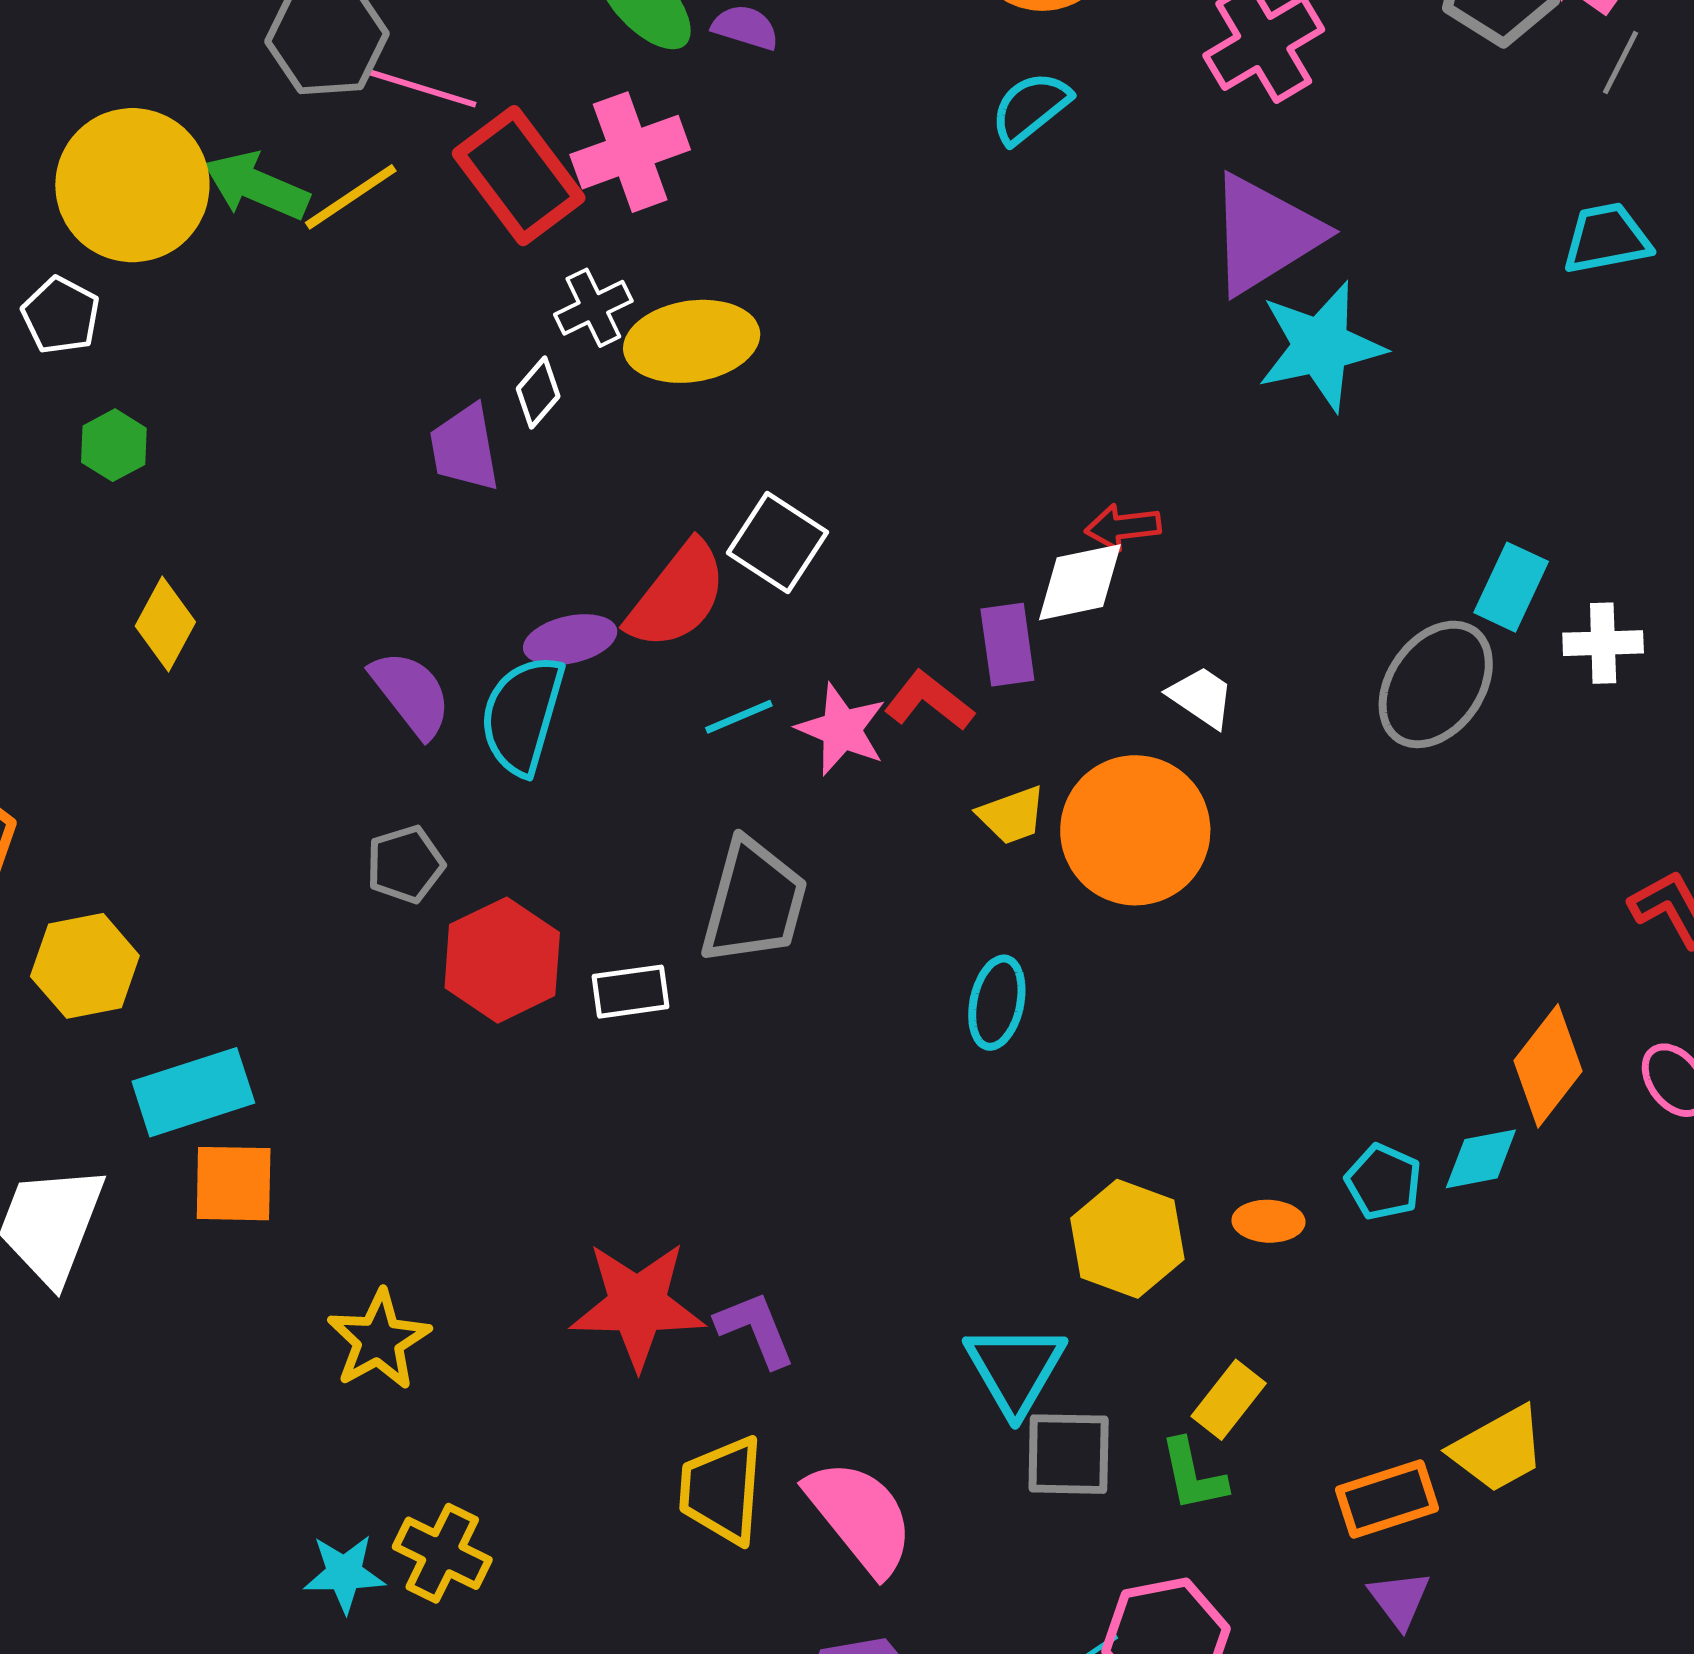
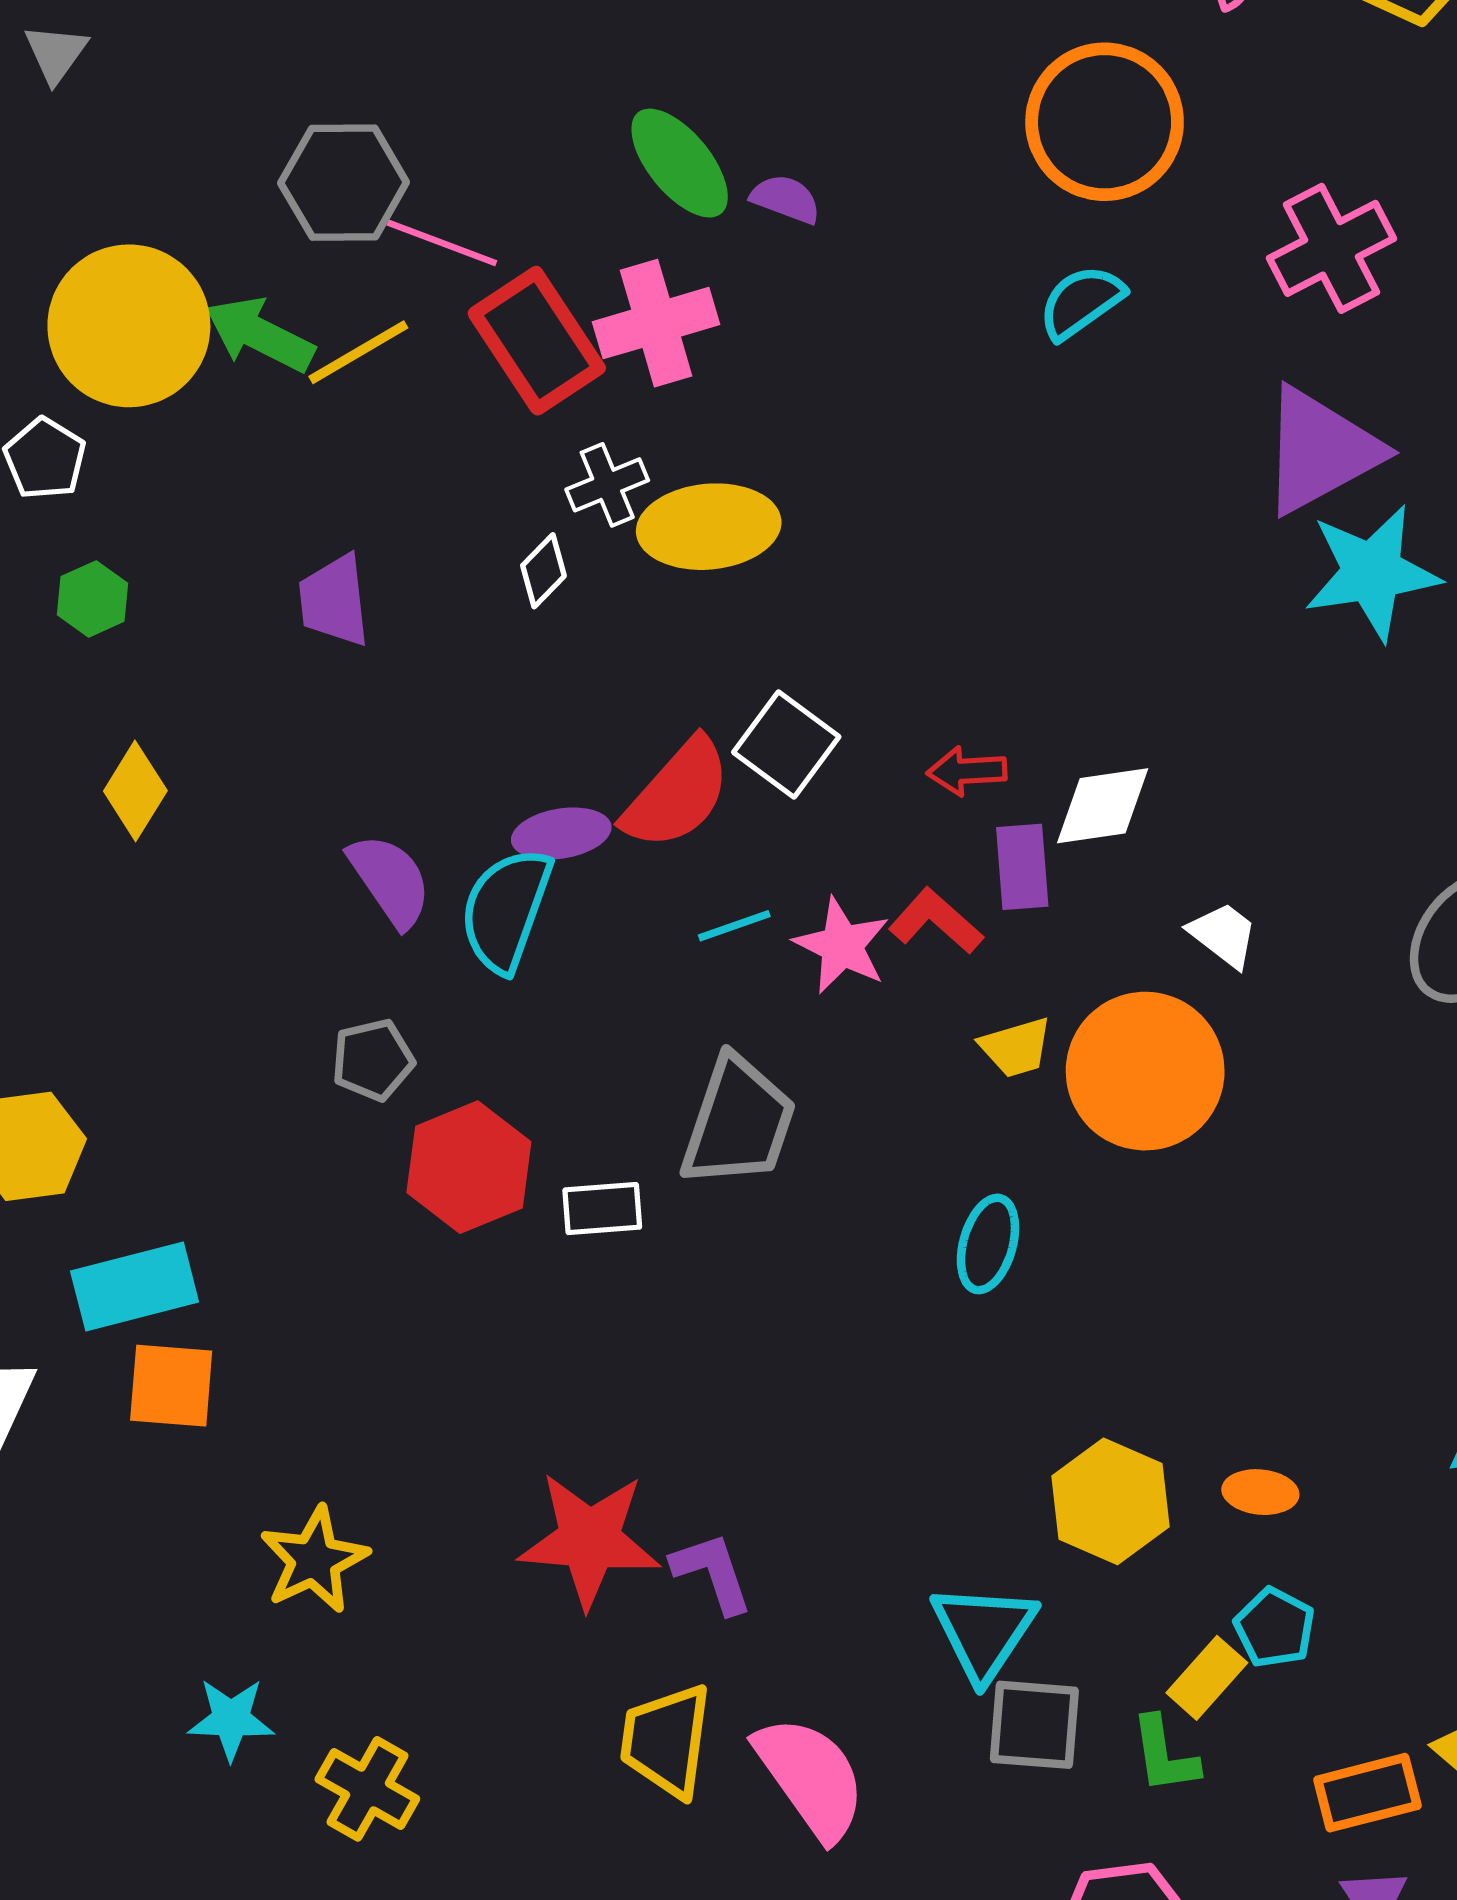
purple trapezoid: (465, 448) -> (334, 601), moved
red arrow: (1123, 527) -> (967, 771), moved
cyan pentagon: (1383, 1182) -> (1275, 1628), moved
cyan star: (344, 1573) -> (231, 1719), moved

